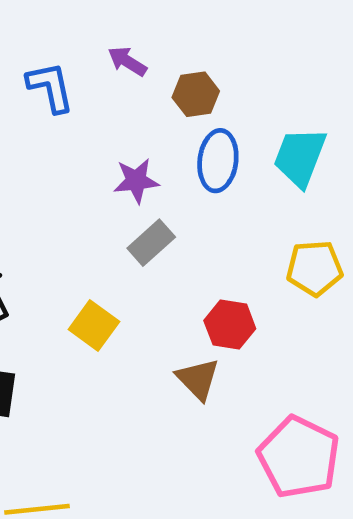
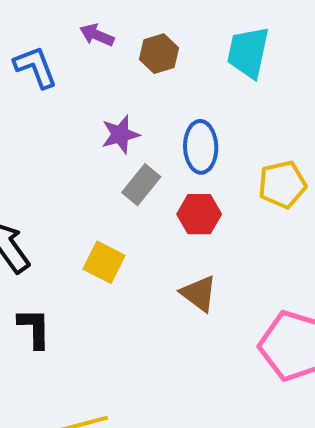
cyan trapezoid: (300, 157) -> (248, 52), moved
blue ellipse: (218, 161) -> (201, 147), moved
red hexagon: (230, 325) -> (199, 214), moved

